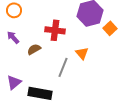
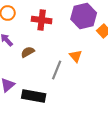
red cross: (55, 30) -> (42, 20), moved

